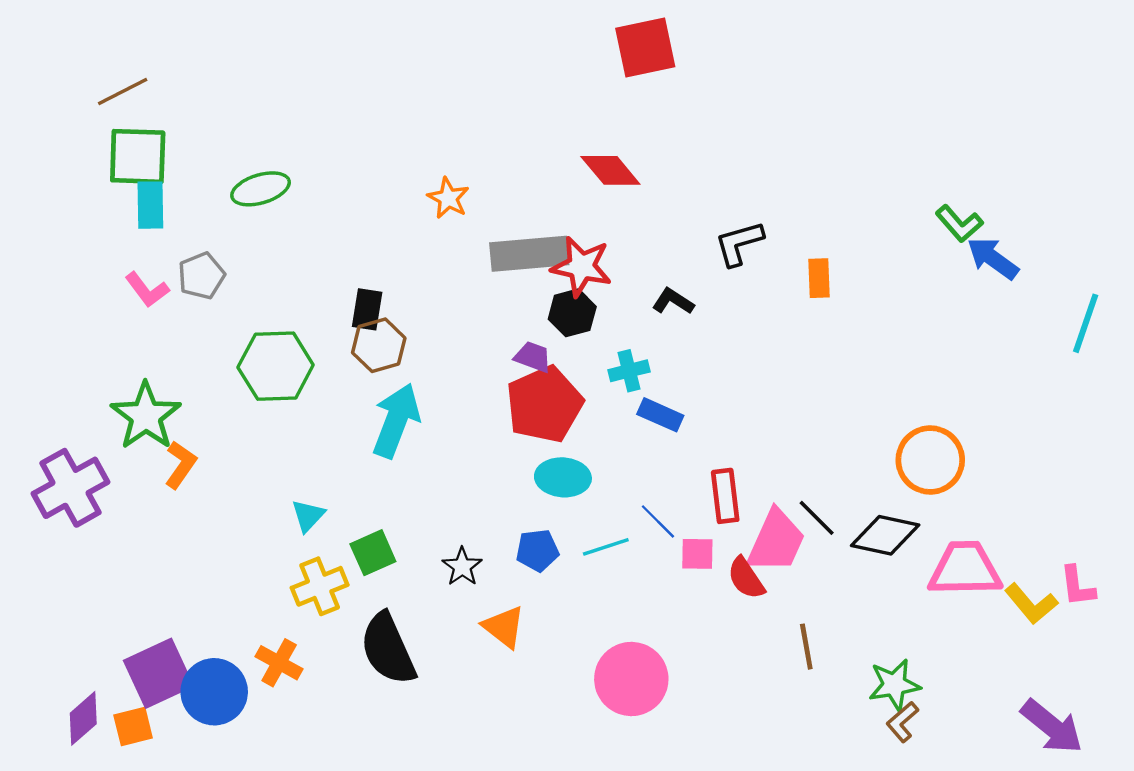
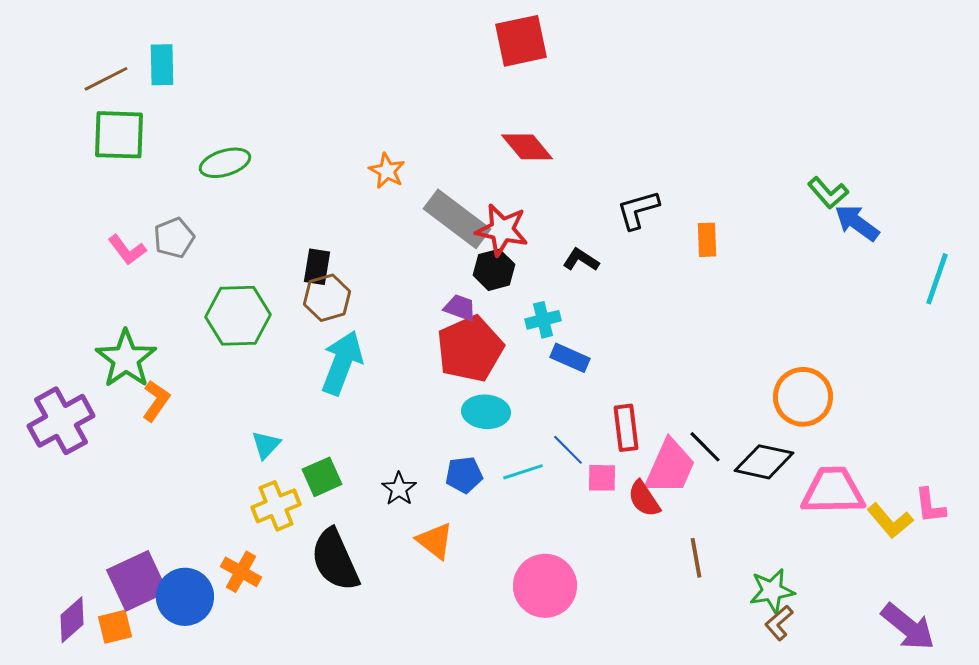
red square: (645, 48) -> (521, 41), moved
cyan rectangle: (150, 205) -> (162, 65), moved
gray rectangle: (529, 254) -> (457, 219), turned 42

